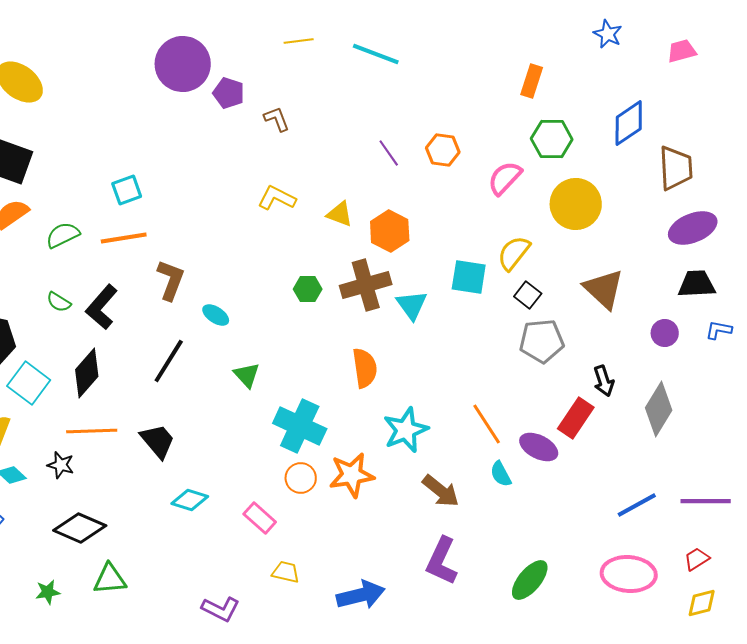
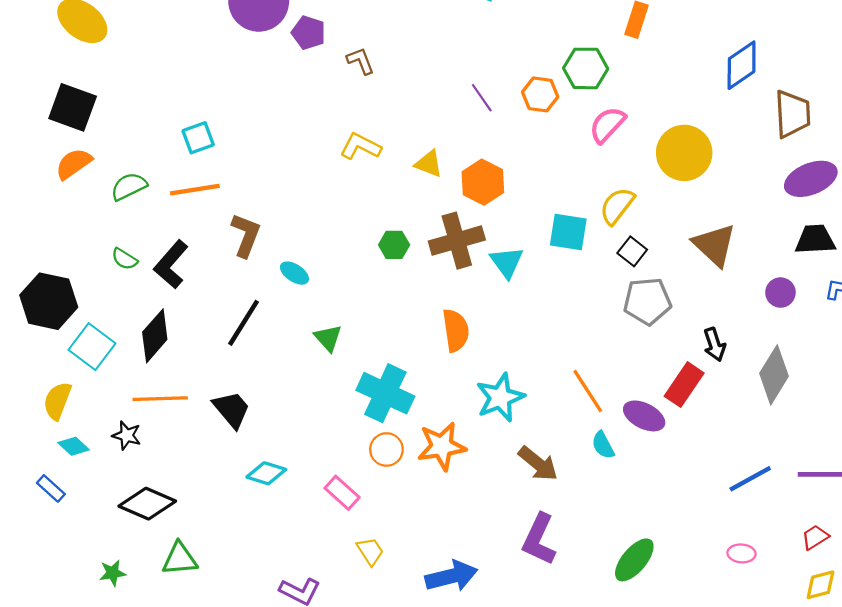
green hexagon: (552, 139) -> (586, 68), moved
yellow trapezoid: (286, 572) -> (370, 551), turned 44
pink ellipse: (629, 574) -> (742, 553), size x0.5

